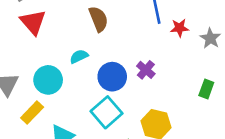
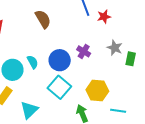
gray star: (210, 38) -> (115, 48), moved
cyan semicircle: (79, 56) -> (33, 62), moved, turned 96

